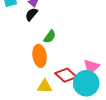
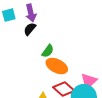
orange ellipse: (40, 56) -> (57, 66), moved, turned -55

